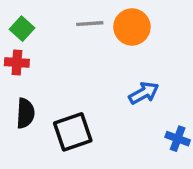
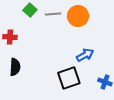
green square: (22, 29) -> (30, 10), moved
black square: (73, 132) -> (69, 78), moved

